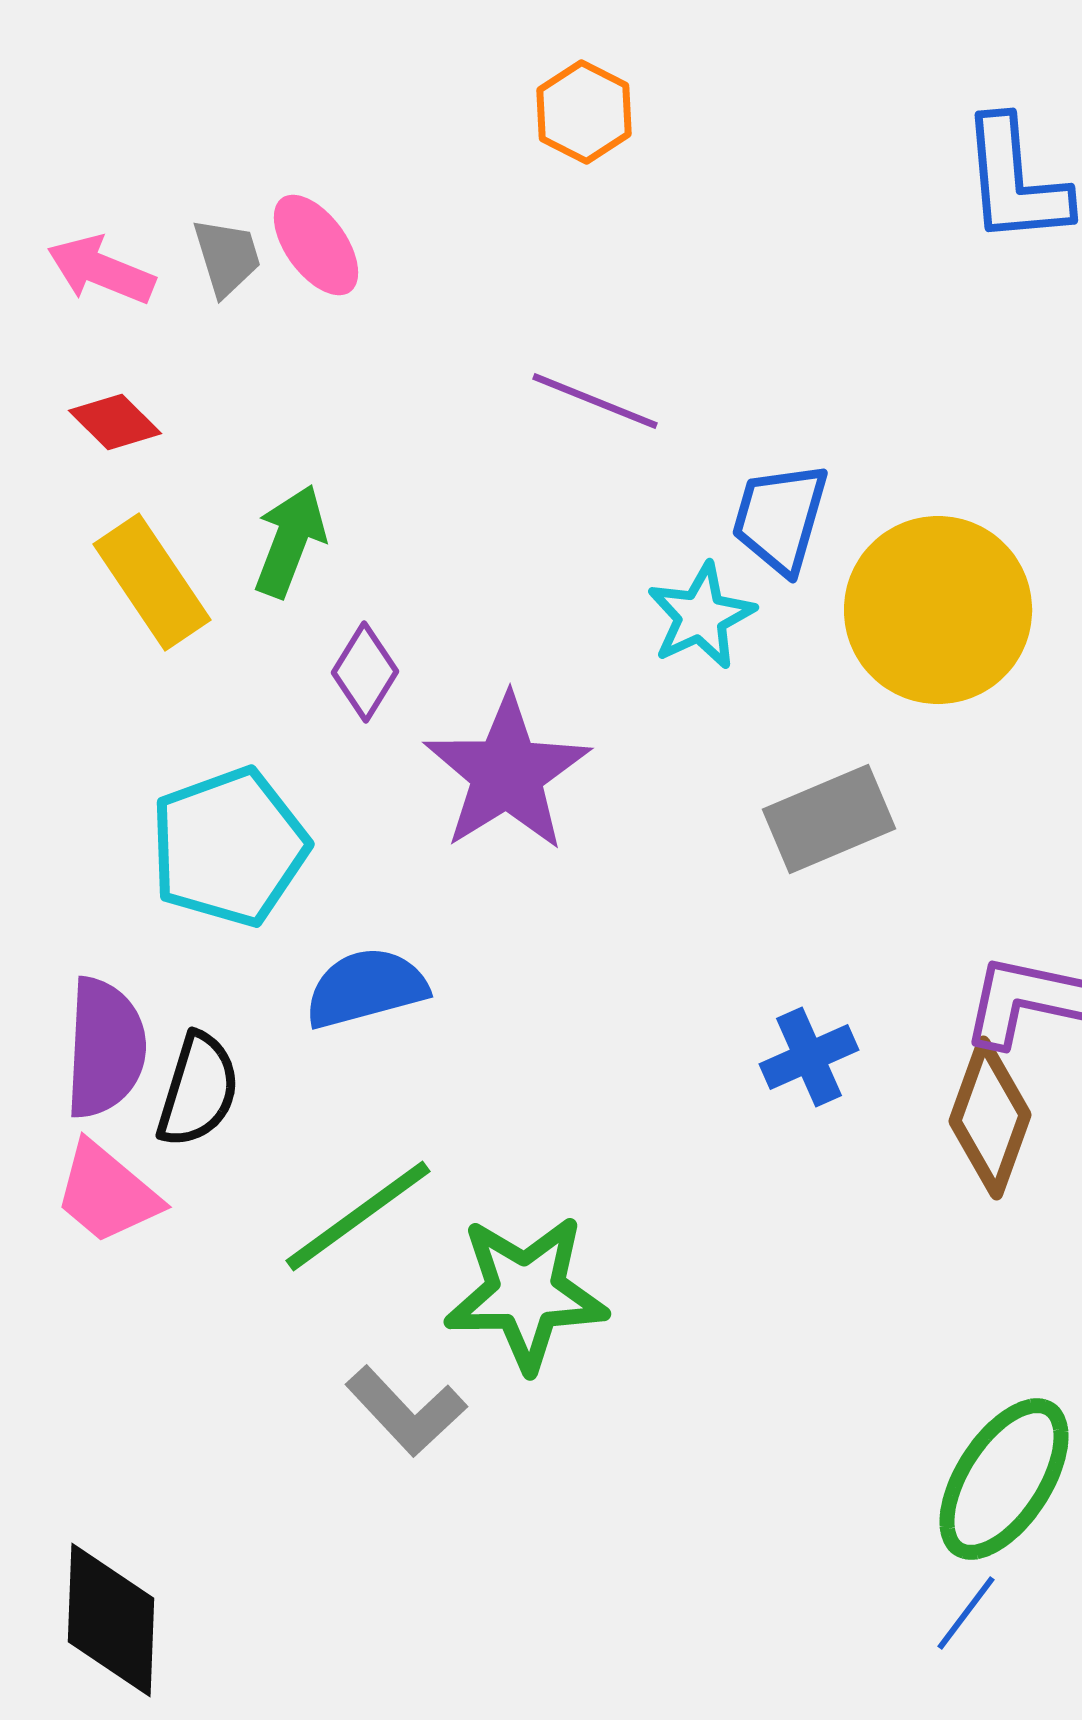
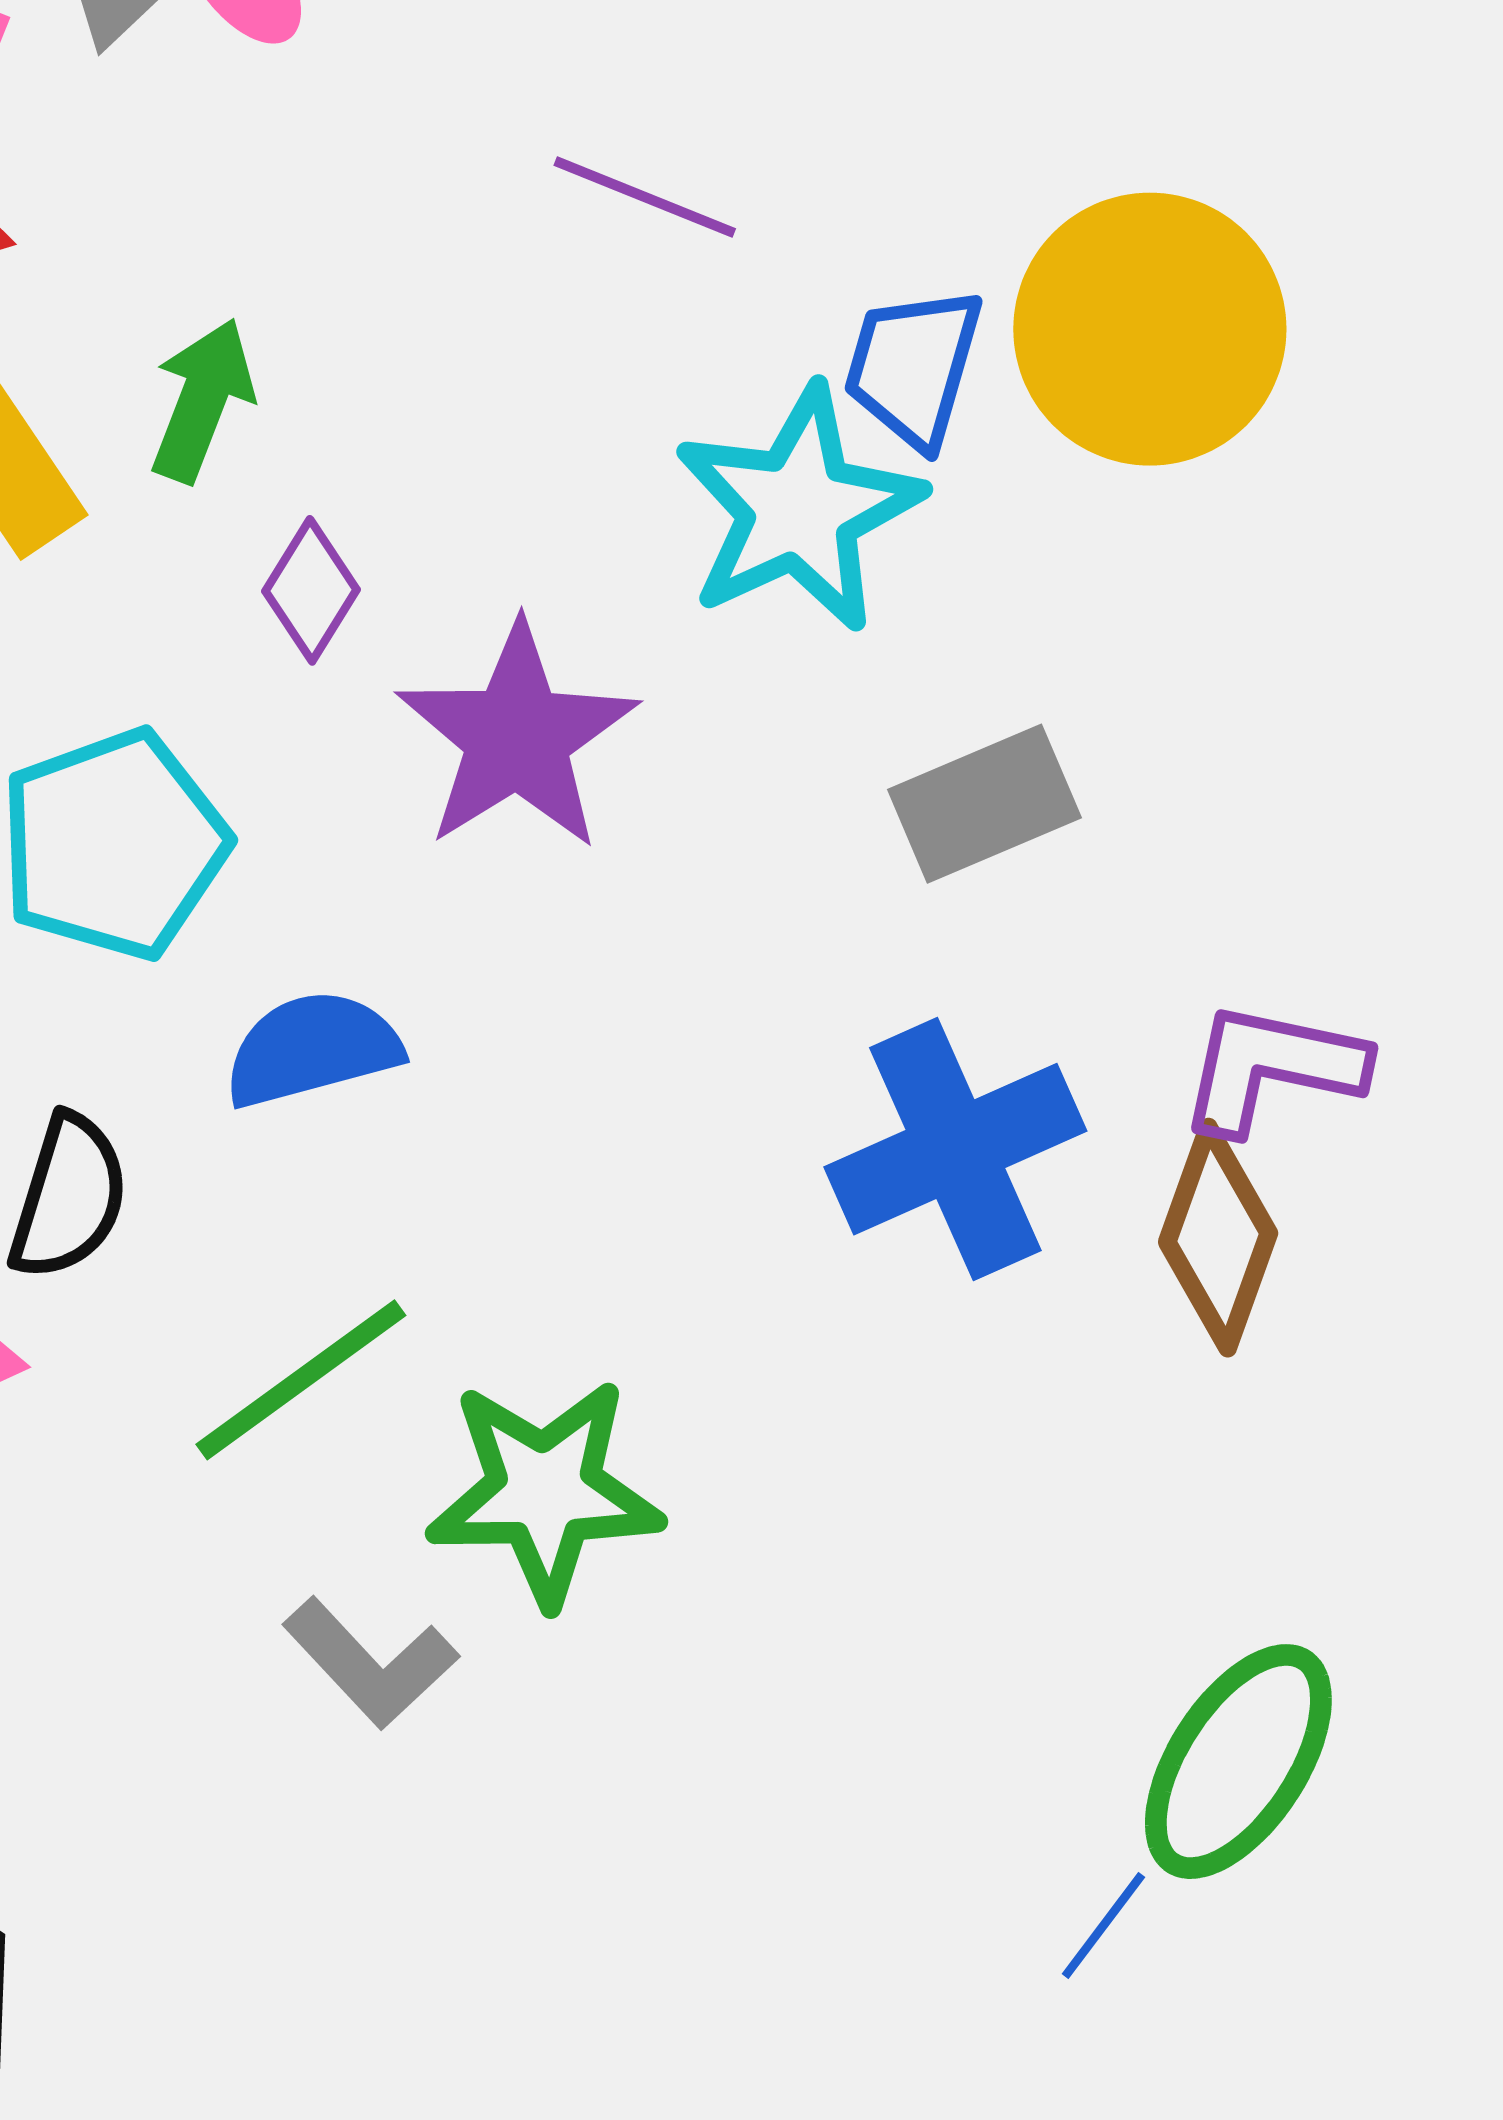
yellow circle: (938, 610) -> (1150, 329), moved
cyan star: (701, 616) -> (799, 509), size x1.6
blue cross: (809, 1057) -> (955, 1149), size x1.8
blue line: (966, 1613) -> (1103, 1926), moved

